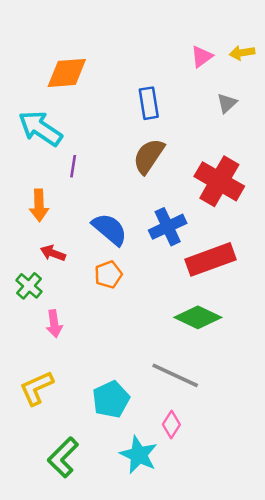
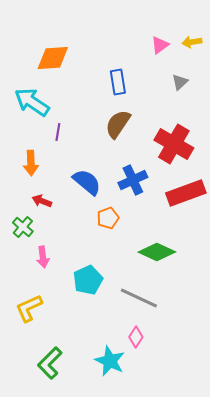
red rectangle: (210, 259) -> (186, 193), moved
orange pentagon: (108, 275) -> (108, 218), moved
cyan pentagon: (111, 399) -> (88, 280), moved

